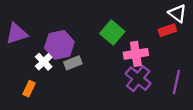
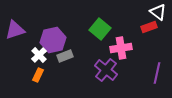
purple cross: (138, 79) -> (106, 70), moved
orange rectangle: (29, 89) -> (38, 75), moved

